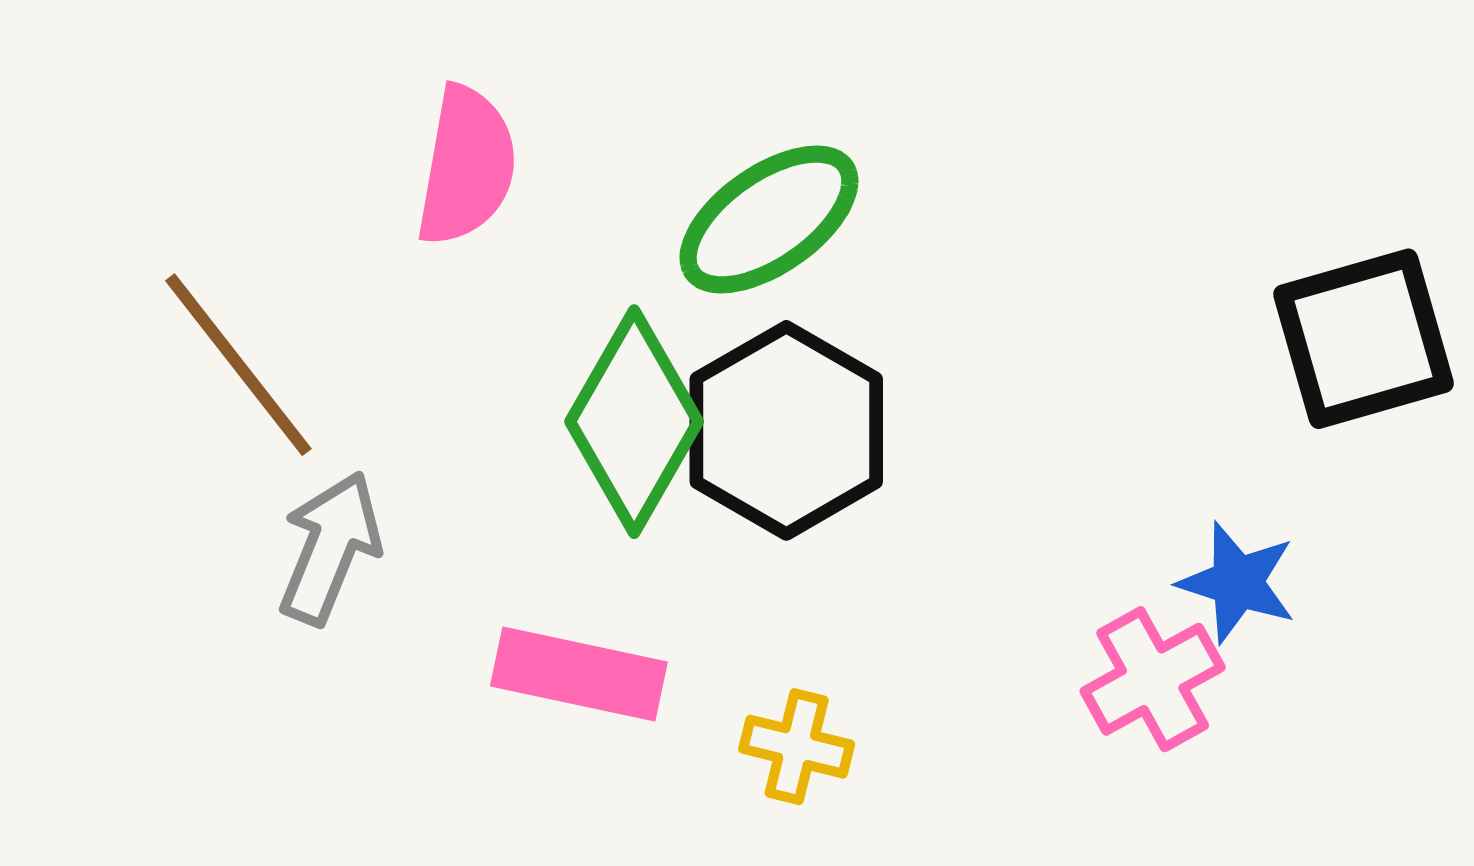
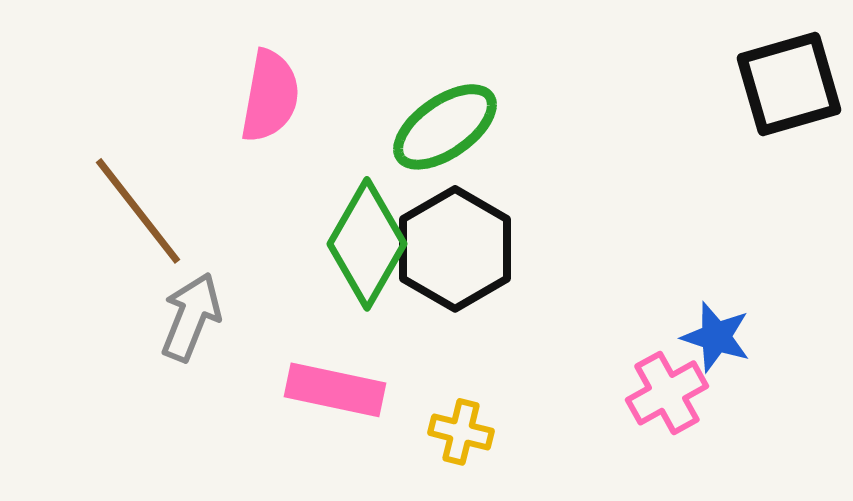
black square: (1364, 339) -> (789, 84), moved

